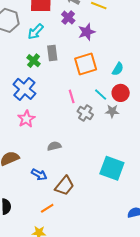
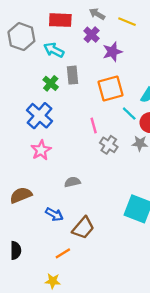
cyan arrow: (36, 32) -> (54, 50), turned 72
cyan line: (101, 95) -> (129, 114), moved

